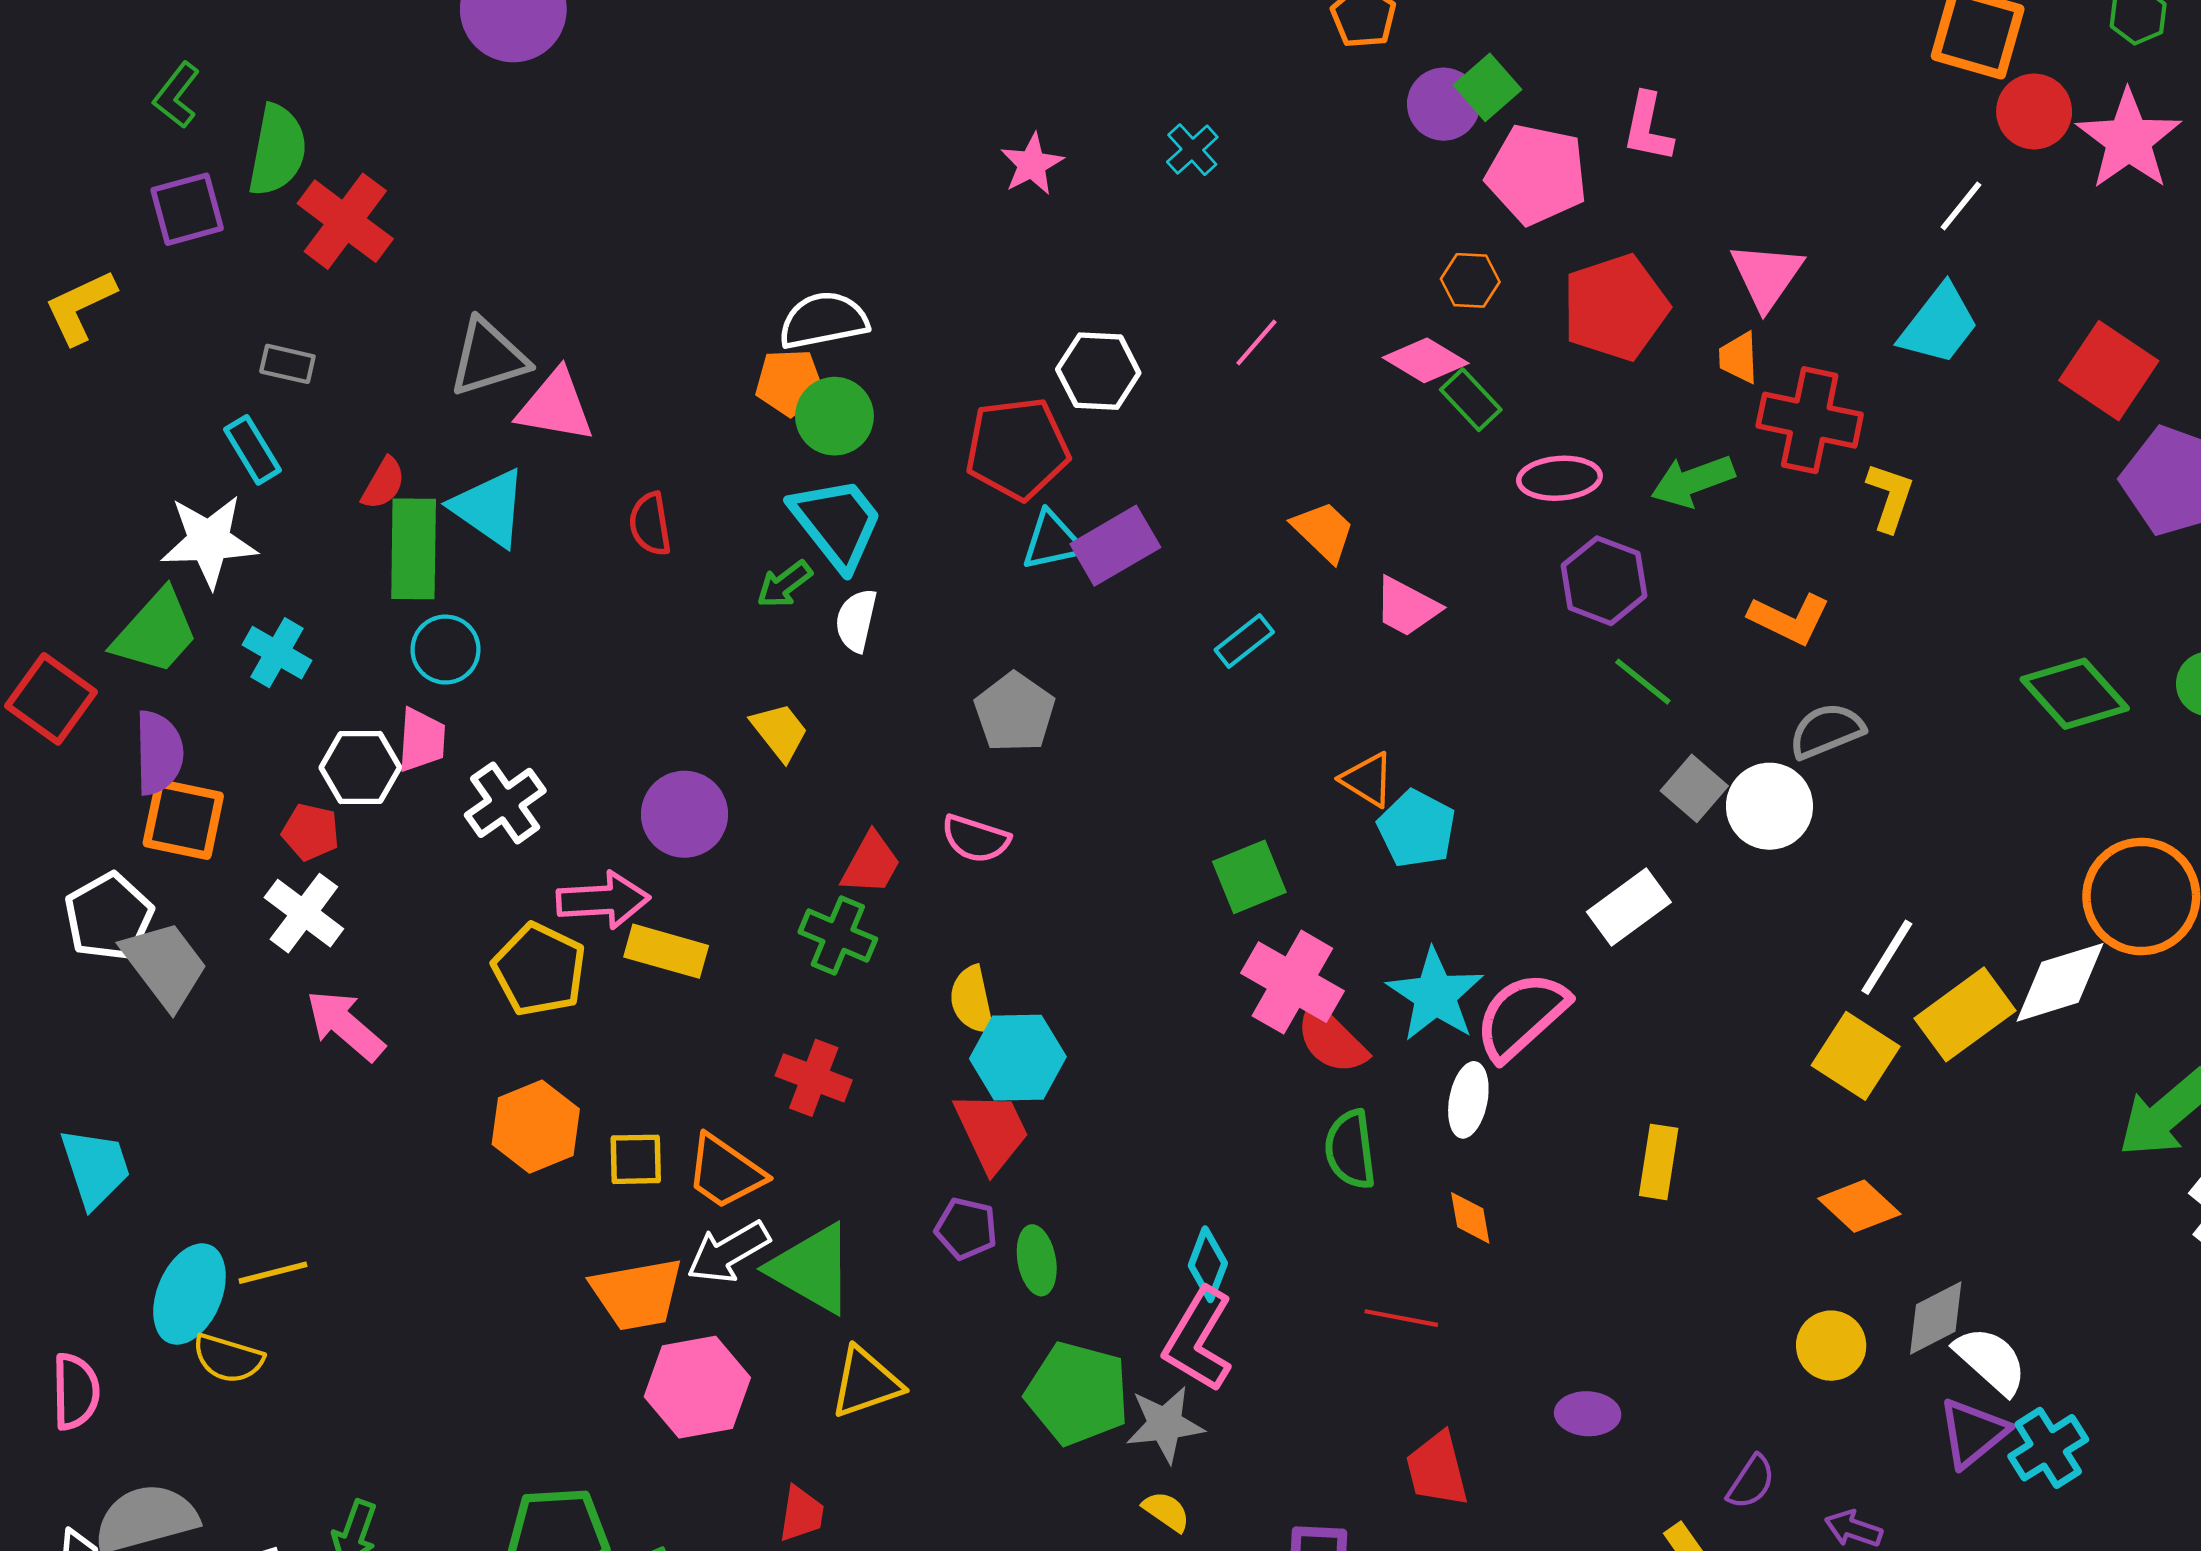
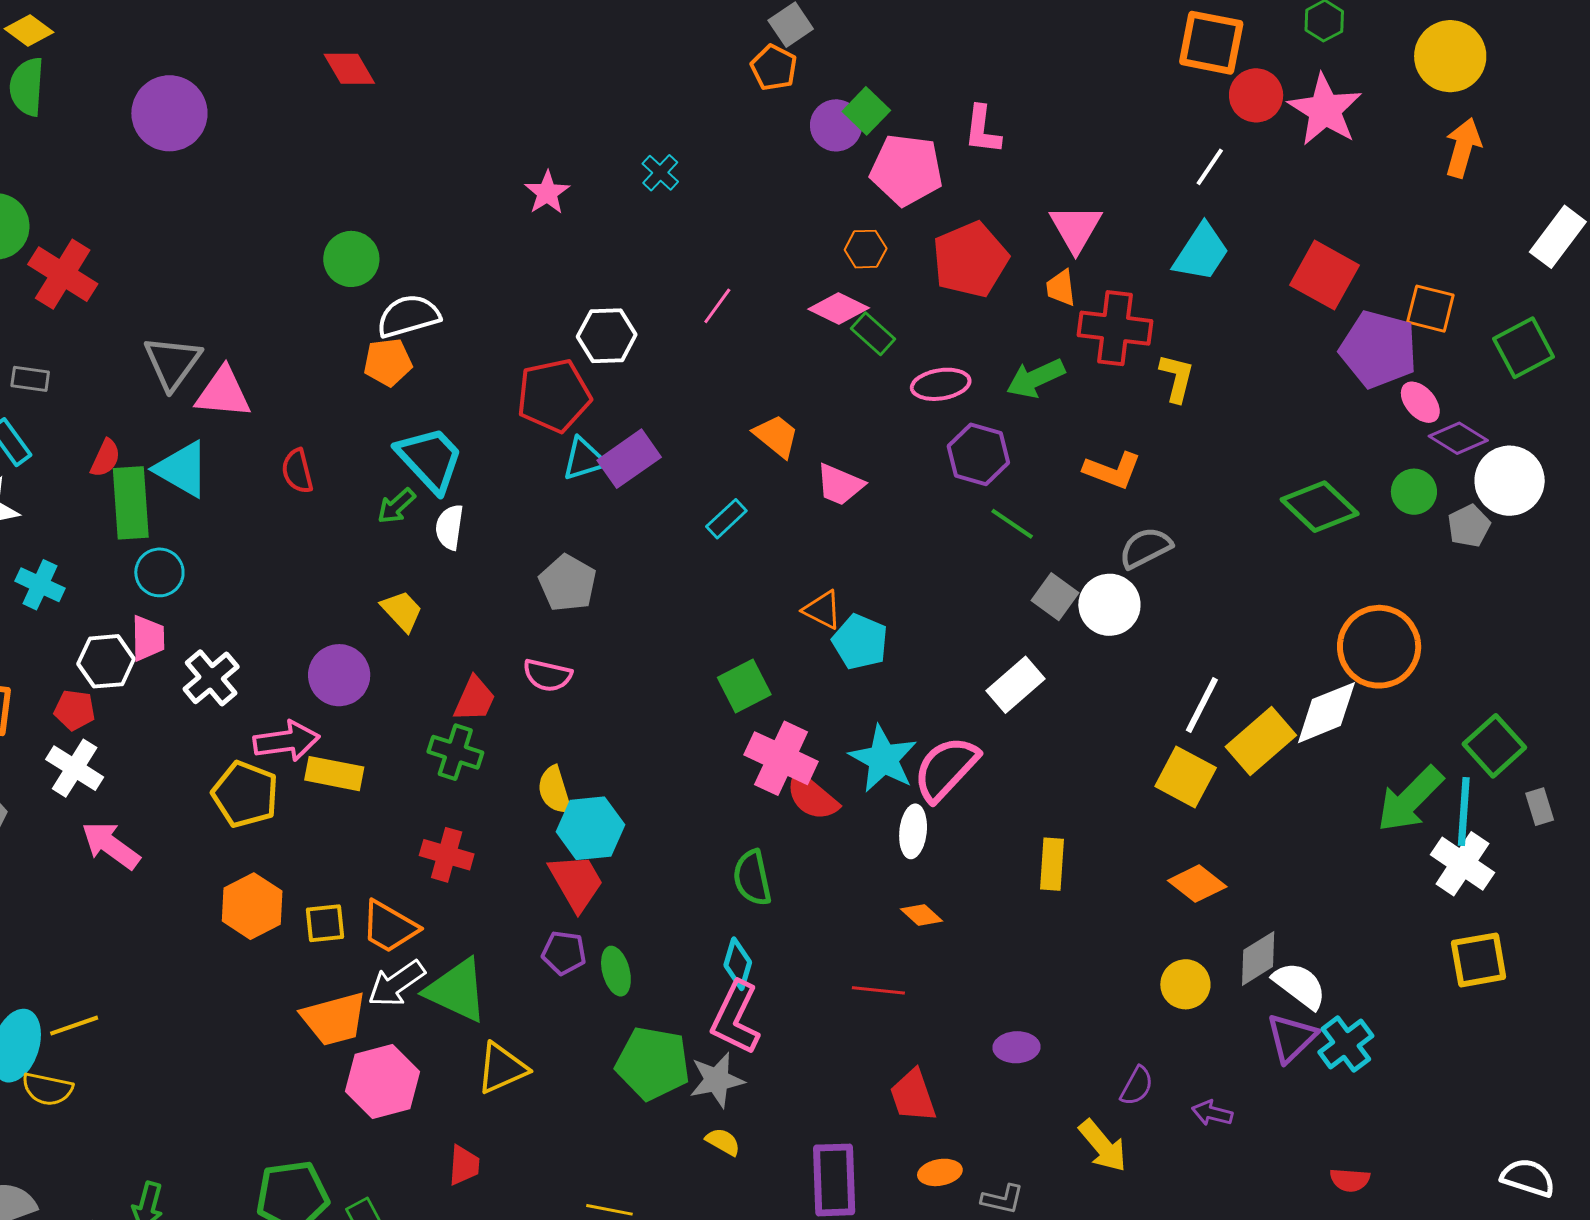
gray triangle: (488, 358) -> (173, 362), turned -32
green circle: (835, 416) -> (351, 259), moved
green semicircle: (1350, 1149) -> (752, 878), moved
orange diamond: (1470, 1218) -> (921, 915), turned -33

